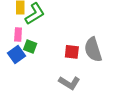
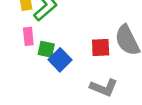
blue square: (16, 54) -> (60, 60), moved

